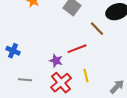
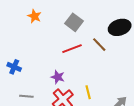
red line: (77, 49) -> (72, 49), moved

